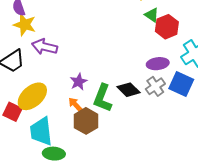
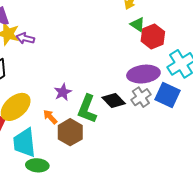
purple arrow: (44, 47) -> (25, 38), moved, size x0.7
purple ellipse: (158, 64) -> (143, 74), size x1.4
orange arrow: (75, 105) -> (50, 117), moved

